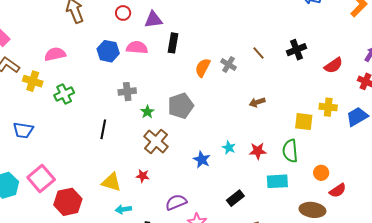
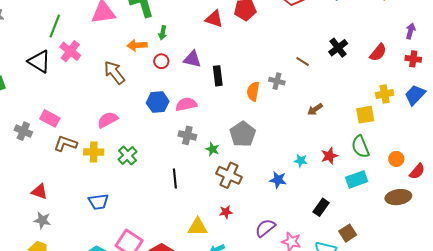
purple triangle: (153, 20) -> (192, 59), turned 36
pink semicircle: (137, 47) -> (186, 104), moved
gray cross: (127, 92) -> (187, 135), turned 36

